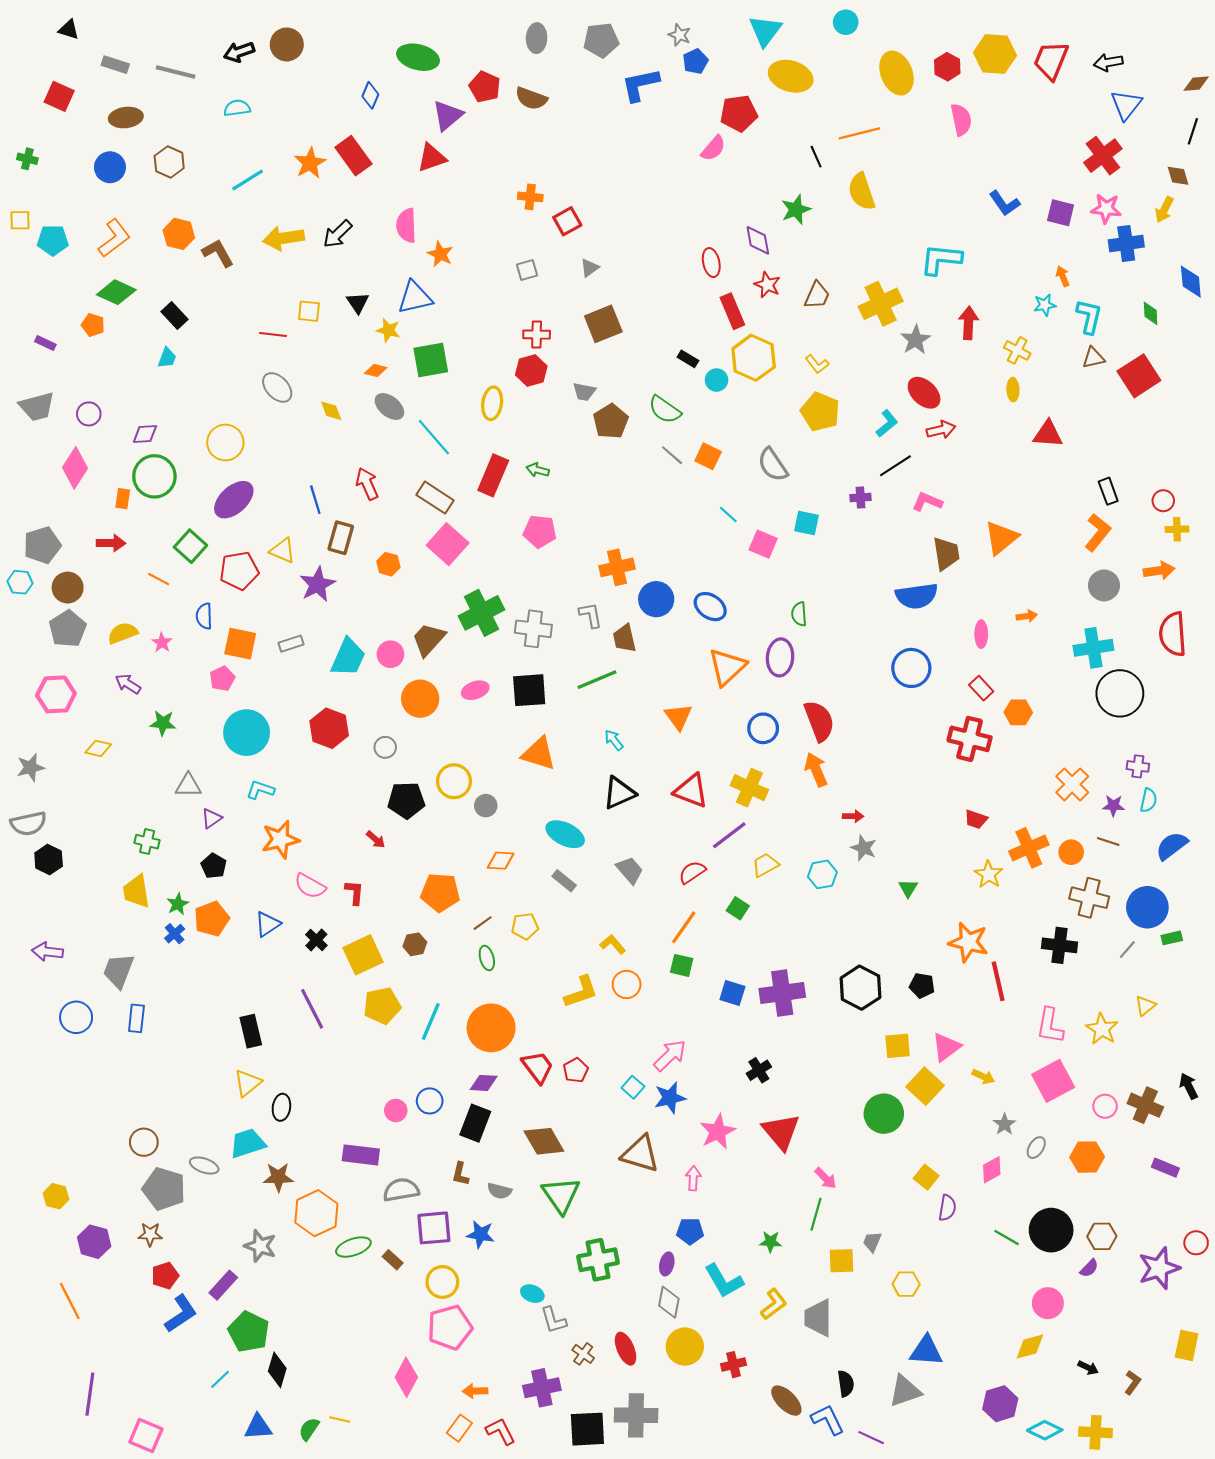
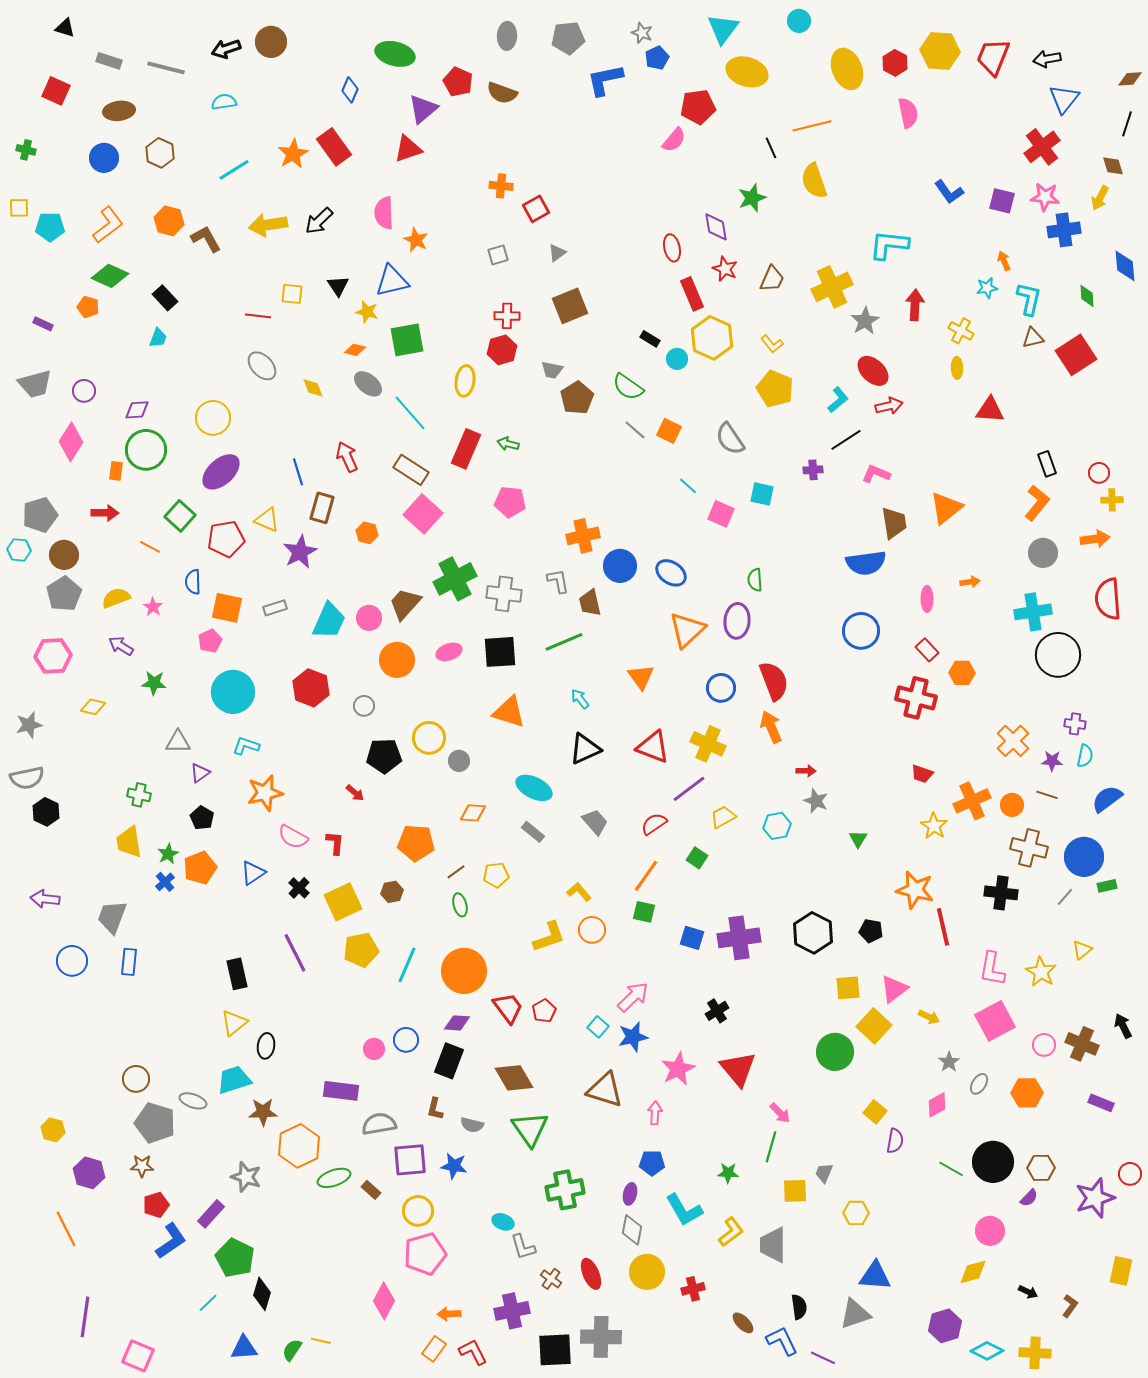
brown ellipse: (786, 1401) -> (743, 1323), size x0.7

